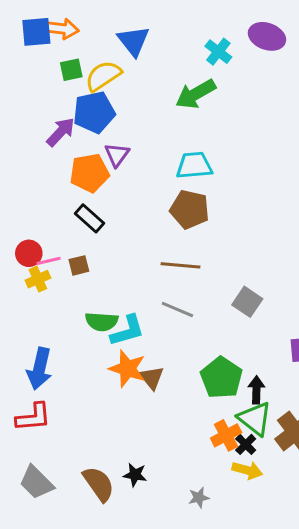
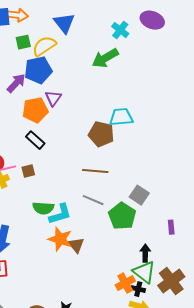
cyan trapezoid: (194, 165) -> (121, 117), moved
green pentagon: (221, 378) -> (122, 216), moved
black cross: (246, 444) -> (138, 289), turned -32

